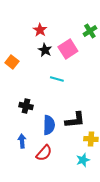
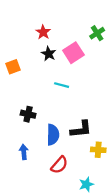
orange square: (12, 62) -> (13, 67), turned 32
red semicircle: (44, 153) -> (59, 165), moved
cyan star: (83, 160) -> (86, 184), moved

